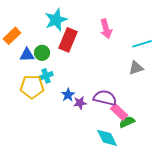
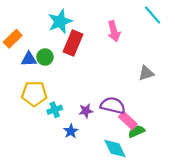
cyan line: (142, 44) -> (153, 15), moved, turned 66
cyan cross: (46, 76) -> (55, 110), moved
blue star: (68, 95) -> (71, 131), moved

